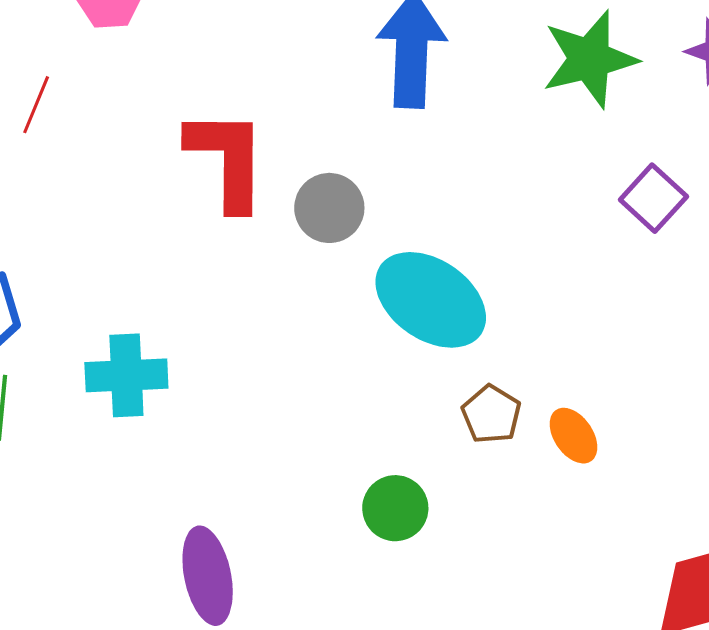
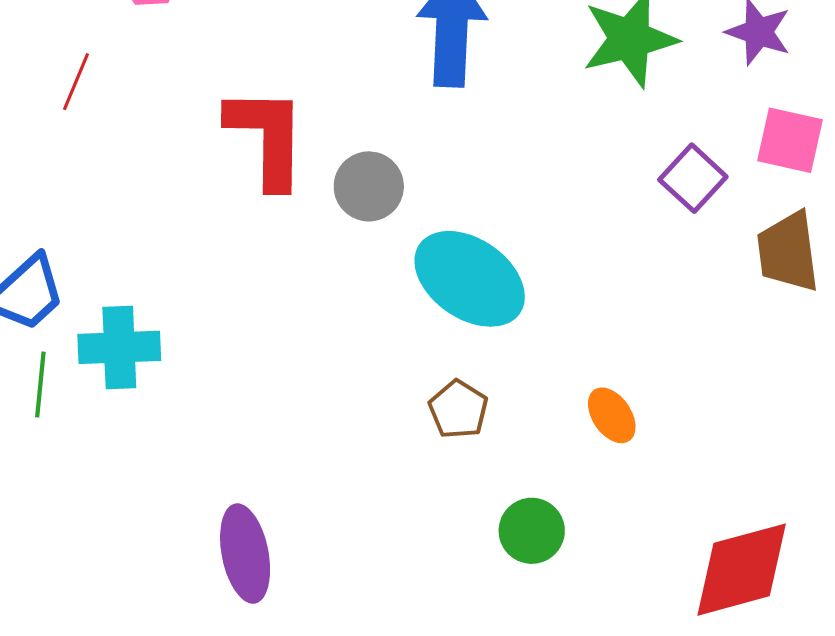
cyan cross: (126, 375) -> (119, 347), moved
brown pentagon: (491, 414) -> (458, 409), moved
green circle: (395, 508) -> (532, 531), moved

